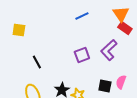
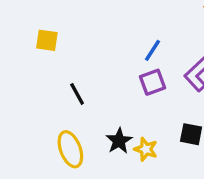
blue line: (82, 16) -> (153, 50), moved, turned -32

